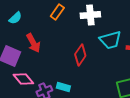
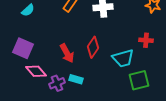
cyan trapezoid: (110, 40) -> (123, 58), moved
red arrow: (33, 43) -> (67, 53), moved

